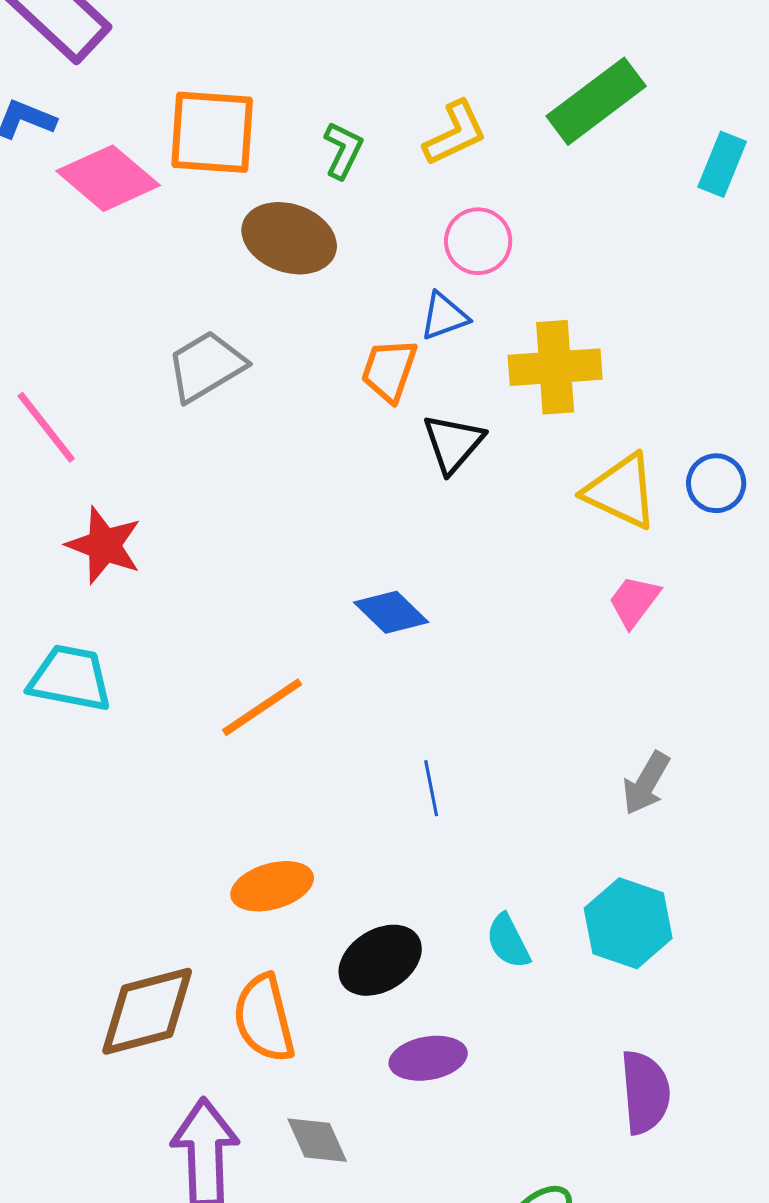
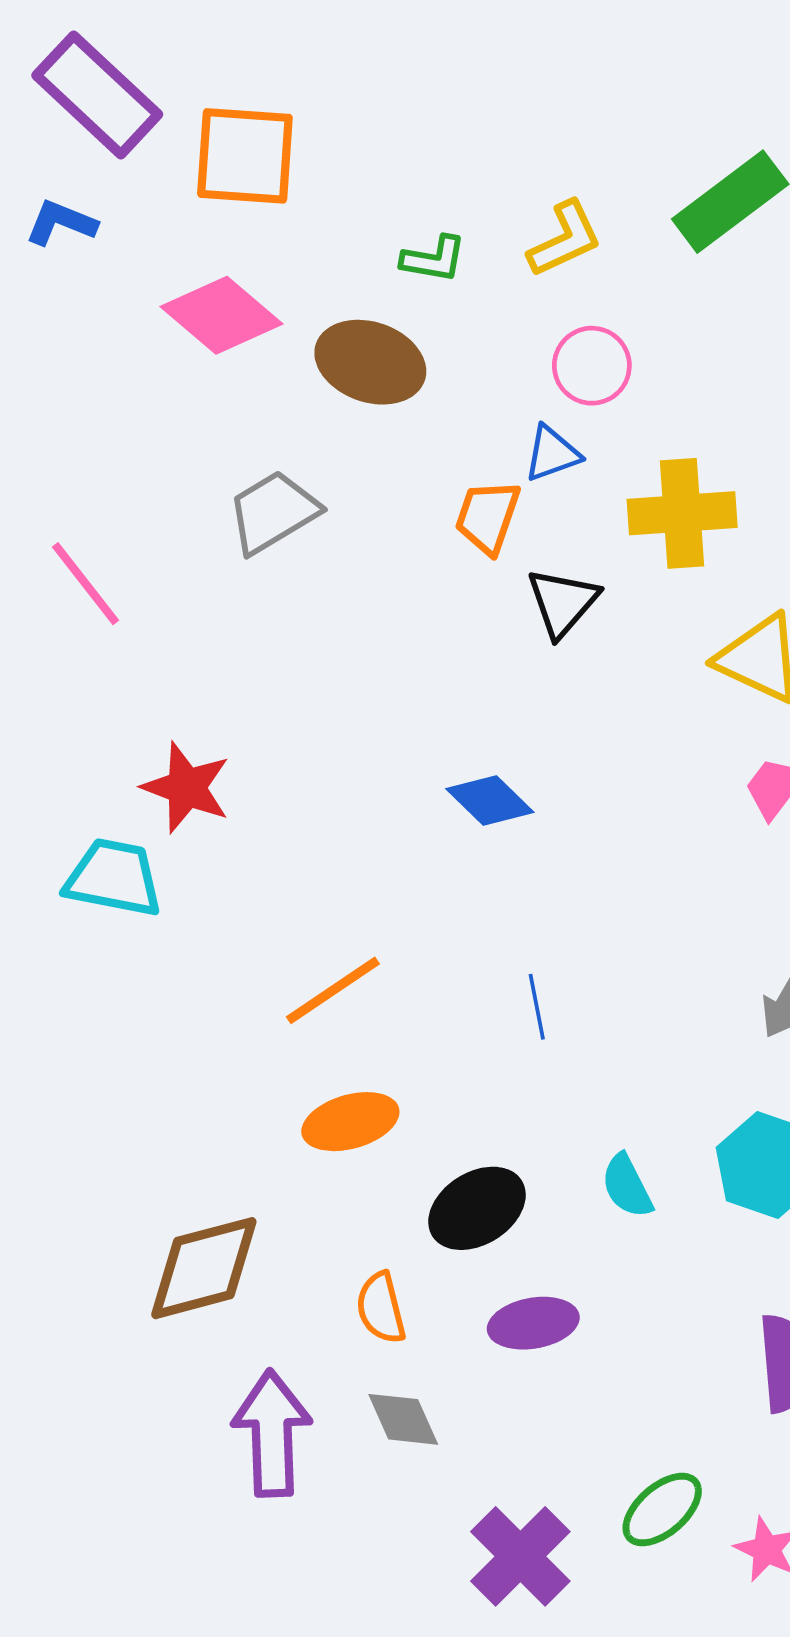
orange square: (212, 132) -> (245, 156), moved
green L-shape: (343, 150) -> (434, 259), turned 74
pink diamond: (108, 178) -> (222, 315), moved
red star: (104, 545) -> (186, 788), moved
orange line: (262, 707) -> (333, 990), moved
orange semicircle: (264, 1018) -> (381, 1308), moved, size x0.7

